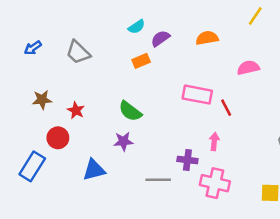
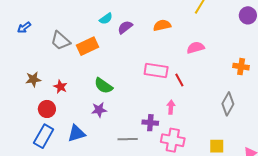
blue arrow: (33, 48) -> (24, 27), moved
orange rectangle: (141, 61) -> (88, 46), moved, size x1.5
blue rectangle: (32, 166) -> (44, 136), moved

